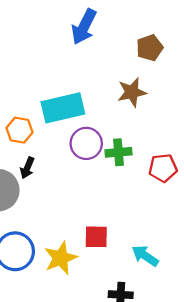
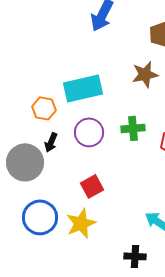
purple circle: (86, 143) -> (89, 132), moved
red square: (96, 237) -> (92, 186), moved, turned -30

